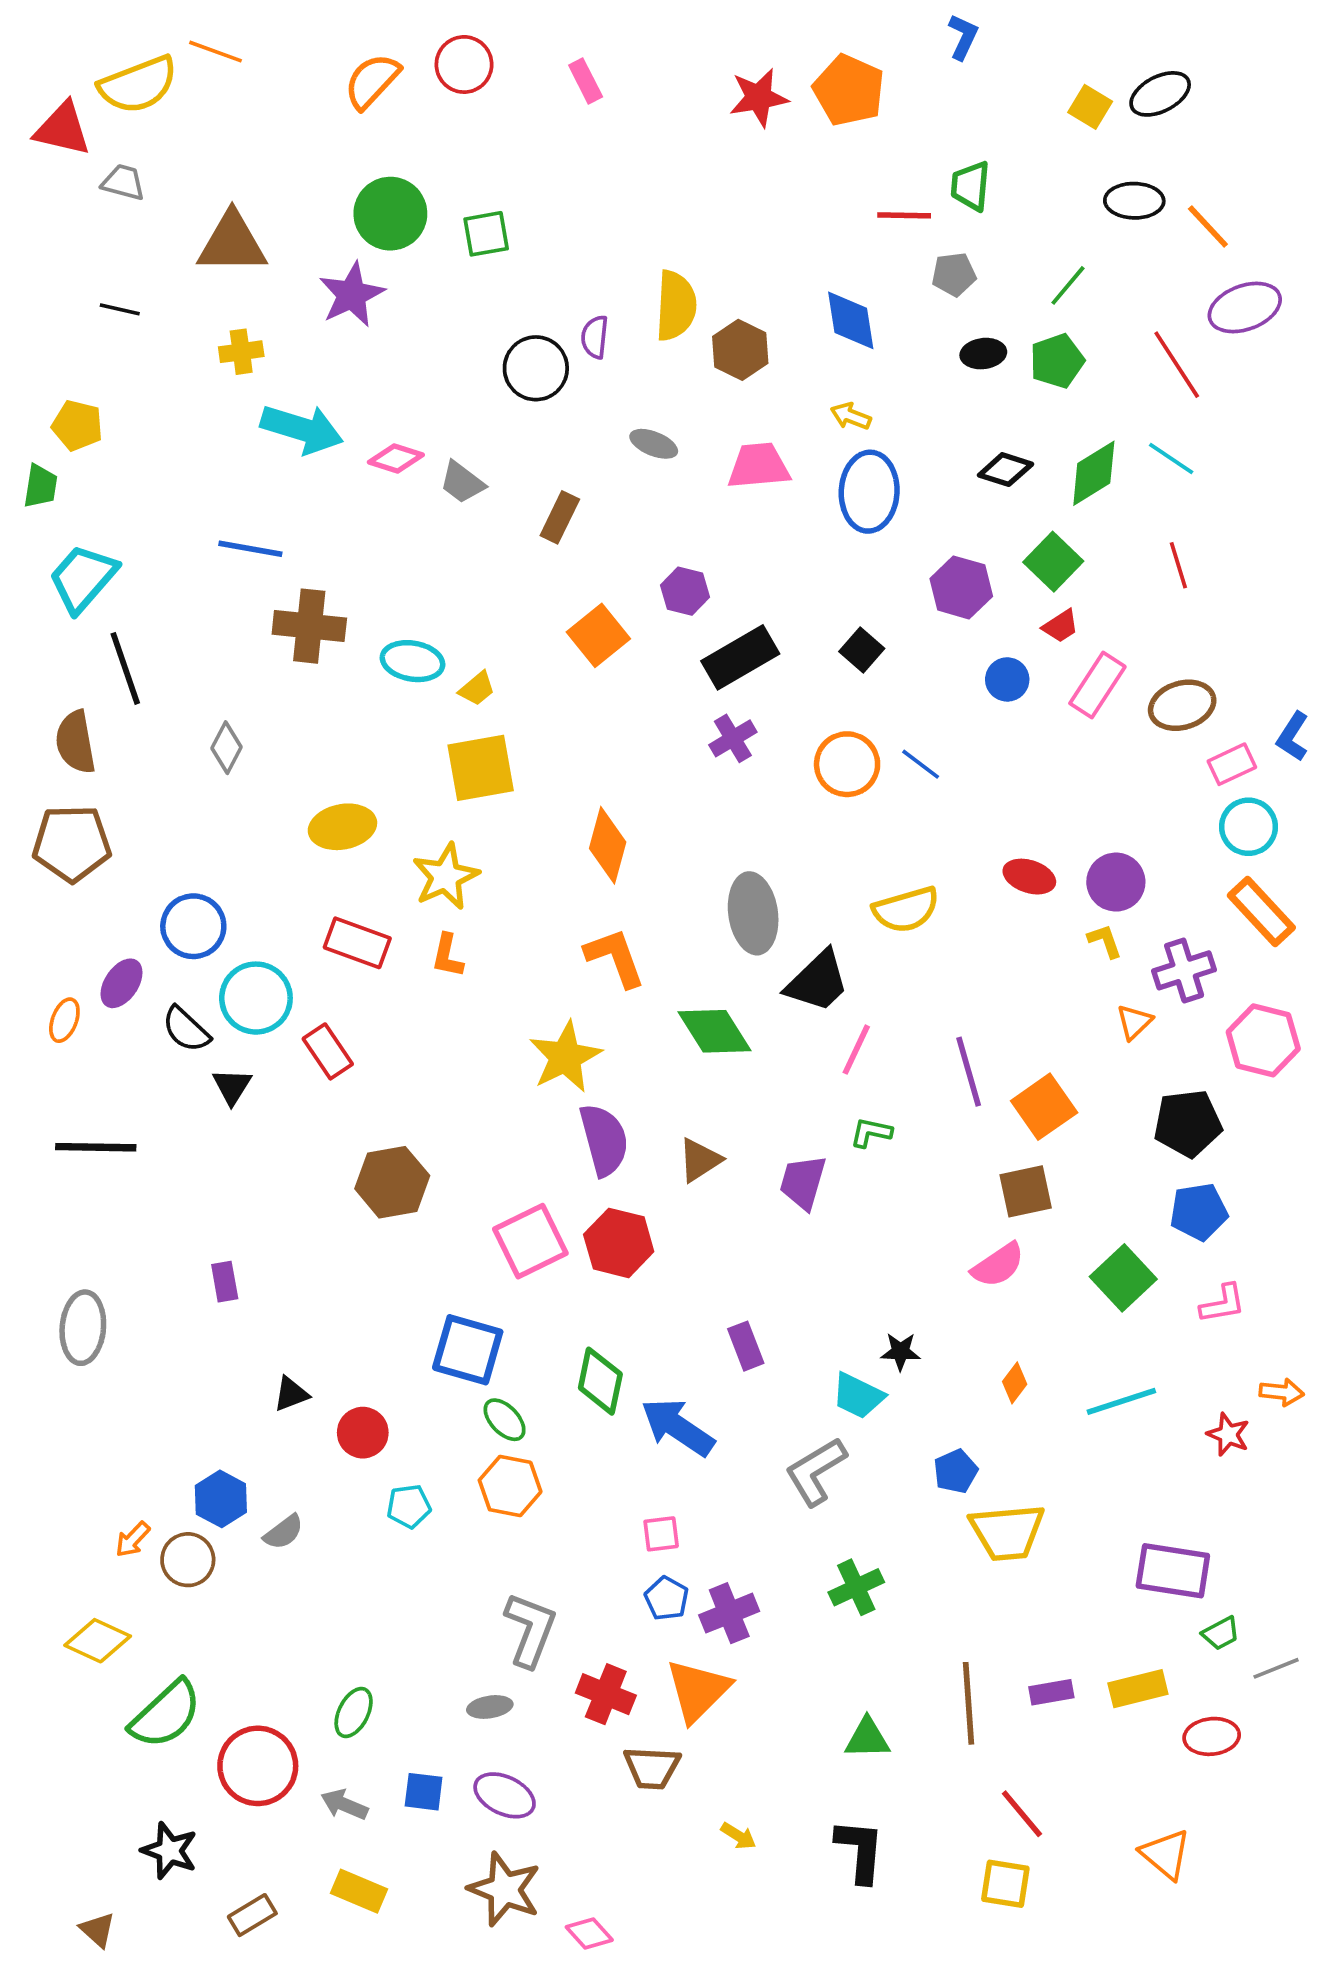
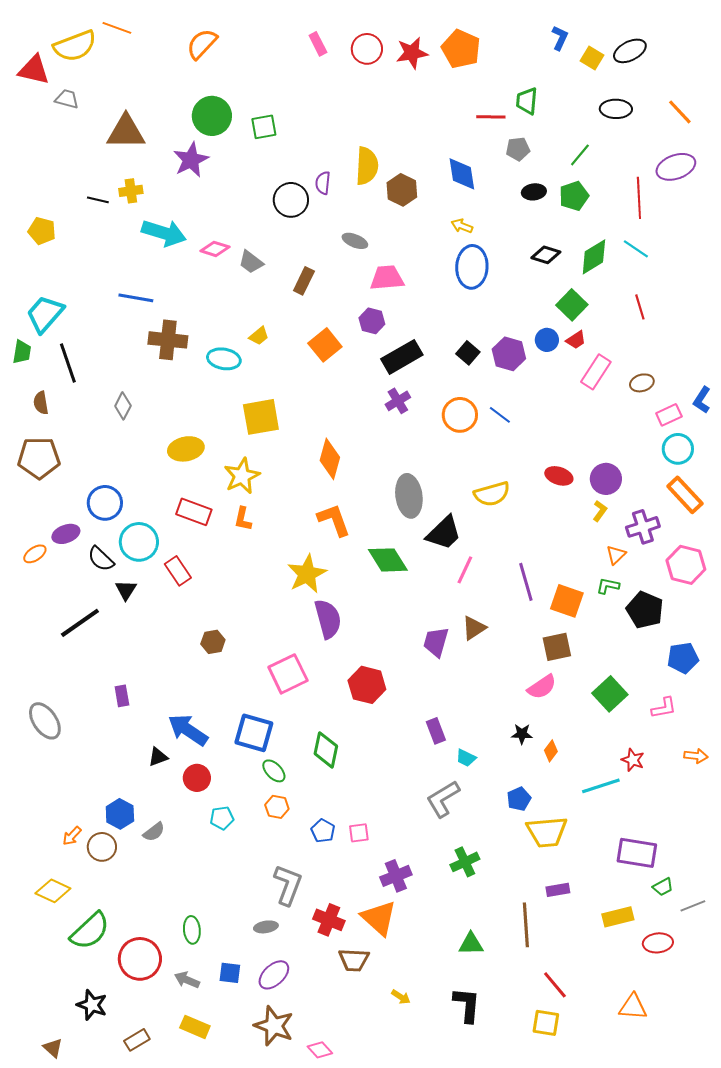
blue L-shape: (963, 37) -> (560, 38), moved
red circle: (464, 64) -> (367, 49), moved
orange line: (1208, 227) -> (680, 112), moved
black line: (120, 309) -> (98, 200), moved
red line: (1177, 365) -> (639, 198), turned 30
pink trapezoid: (759, 466) -> (387, 278), moved
green trapezoid: (41, 486) -> (22, 352), moved
purple hexagon: (961, 587) -> (509, 354), moved
blue circle: (1007, 679) -> (547, 340), moved
yellow trapezoid: (477, 689) -> (259, 336), moved
brown ellipse: (1182, 705) -> (642, 383), size x0.7
brown semicircle: (75, 742) -> (41, 403), size x0.7
yellow L-shape: (1105, 941) -> (600, 511), turned 55
purple ellipse: (122, 983) -> (66, 534), turned 36
orange ellipse: (64, 1020) -> (35, 554), turned 35
orange square: (1044, 1107) -> (567, 601), turned -36
black pentagon: (1188, 1123) -> (645, 610), turned 30
green L-shape: (871, 1132) -> (608, 586), moved
black line: (96, 1147) -> (80, 623), moved, turned -36
brown triangle: (700, 1160) -> (474, 628), moved
brown hexagon: (392, 1182) -> (213, 642), size x0.6
blue pentagon: (1199, 1212) -> (683, 658), moved
red hexagon: (619, 1243) -> (367, 685), moved
gray ellipse: (83, 1328) -> (45, 721), turned -39
purple rectangle: (746, 1346) -> (436, 731), moved
black star: (900, 1352) -> (522, 734), moved
cyan trapezoid: (858, 1396) -> (466, 758), size x0.7
cyan line: (1121, 1401) -> (601, 786), moved
blue arrow: (678, 1427) -> (188, 730), moved
red star: (1228, 1434) -> (633, 760), moved
orange hexagon: (510, 1486) -> (277, 807), size x0.7
blue pentagon: (667, 1598) -> (323, 831), moved
orange triangle: (698, 1690) -> (379, 918), turned -33
purple rectangle: (1051, 1692) -> (558, 890), moved
green ellipse: (354, 1713) -> (192, 930), turned -32
purple ellipse: (505, 1795) -> (274, 975), turned -68
orange triangle: (1166, 1854) -> (633, 1007), turned -36

